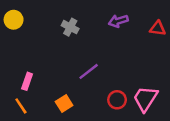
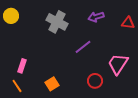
gray cross: (70, 27) -> (57, 22), size x1.5
purple line: (89, 71) -> (83, 47), moved
pink trapezoid: (145, 99) -> (118, 64), moved

